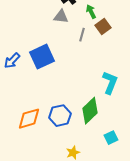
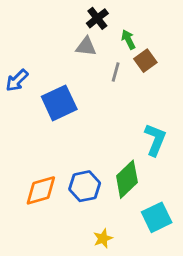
blue arrow: (12, 61) -> (17, 80), moved
cyan square: (111, 138) -> (157, 217), size x1.5

